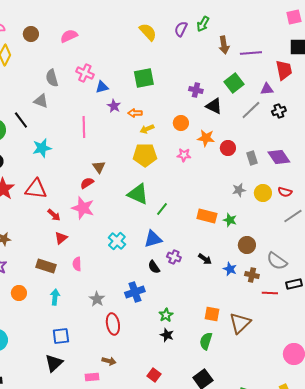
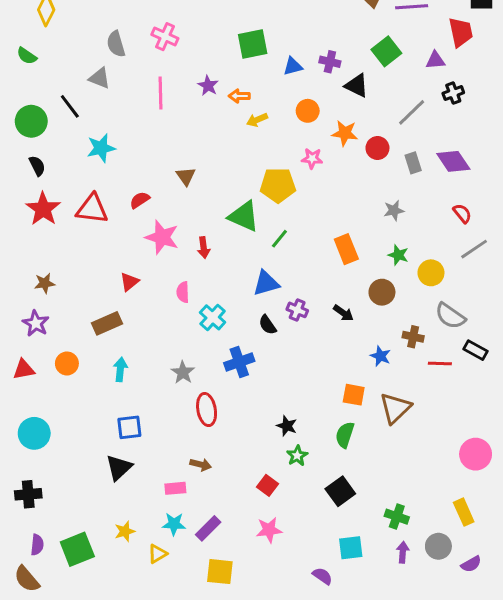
blue triangle: (102, 87) -> (293, 66), moved
gray line: (251, 110) -> (412, 112), moved
pink line: (84, 127) -> (161, 93), moved
yellow pentagon: (145, 155) -> (278, 185), moved
red semicircle: (87, 183) -> (140, 200), moved
red semicircle: (285, 192) -> (462, 213), turned -144
yellow circle: (263, 193) -> (431, 273), moved
red arrow: (54, 215) -> (204, 248), moved, turned 40
orange rectangle: (207, 216) -> (346, 249), turned 54
green star: (230, 220) -> (398, 255), moved
cyan cross: (117, 241) -> (213, 317), moved
brown circle: (247, 245) -> (382, 292), moved
pink semicircle: (77, 264) -> (183, 292), moved
brown rectangle: (46, 266) -> (107, 323), turned -42
blue star: (230, 269) -> (380, 356), moved
black rectangle: (294, 284) -> (476, 350), turned 42
green star: (166, 315) -> (297, 456), moved

